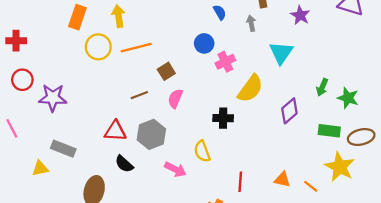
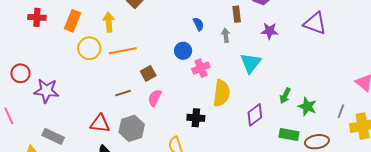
purple star: (300, 15) -> (269, 31), turned -30
red cross: (16, 41) -> (37, 17), moved
yellow semicircle: (250, 89) -> (222, 93), turned -32

